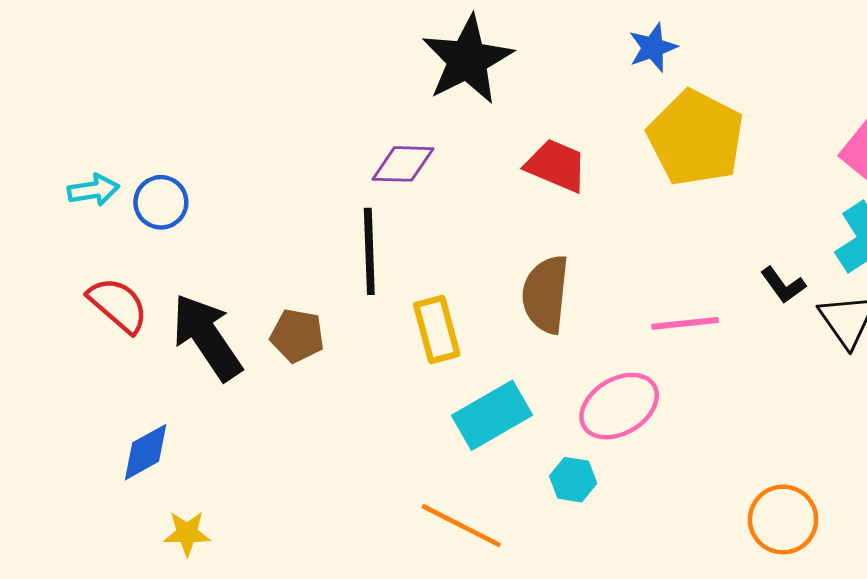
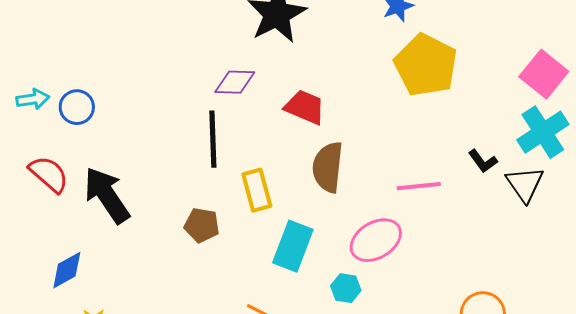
red trapezoid: (556, 165) -> (305, 107), moved
brown pentagon: (297, 336) -> (202, 225), moved
cyan rectangle: (492, 415) -> (293, 246), turned -39

